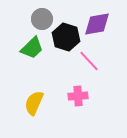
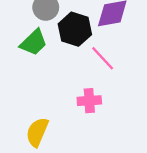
yellow semicircle: (34, 103) -> (37, 132), moved

